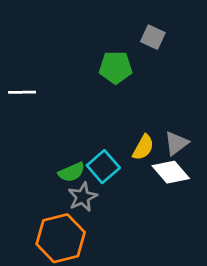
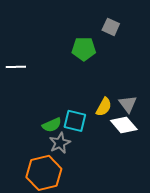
gray triangle: (176, 143) -> (128, 104), turned -30
cyan square: (103, 167) -> (75, 121), turned -35

